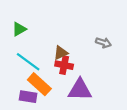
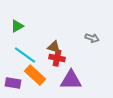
brown triangle: (61, 53) -> (54, 47), turned 40
purple rectangle: (28, 97) -> (13, 83), moved

